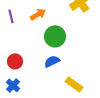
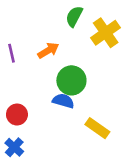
blue semicircle: (52, 61) -> (63, 101), moved, turned 42
yellow rectangle: (74, 84) -> (97, 128), moved

